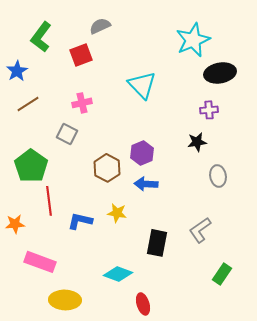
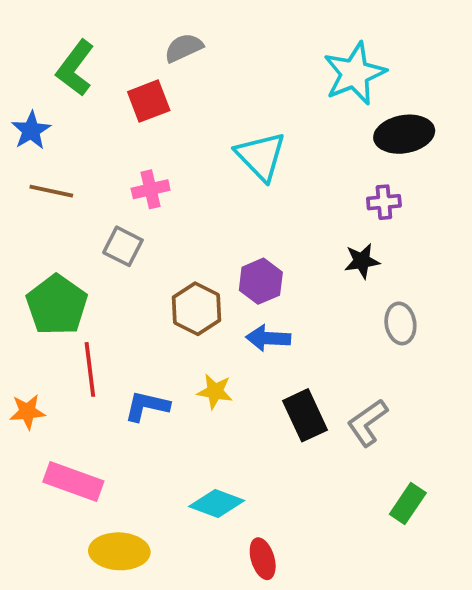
brown line: (28, 104) -> (51, 191), turned 45
black rectangle: (157, 243) -> (305, 415), moved, turned -36

